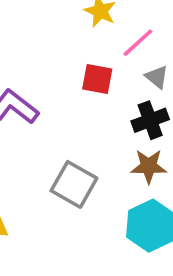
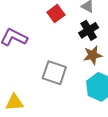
red square: (97, 79) -> (56, 14), turned -36

